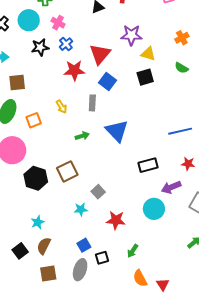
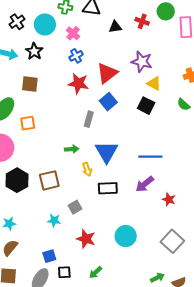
black star: (40, 47) -> (34, 51), moved, turned 30
black square: (145, 77) -> (146, 106), turned 30
brown square: (17, 83) -> (30, 84), moved
yellow arrow: (61, 107) -> (87, 169), moved
blue line: (180, 131) -> (150, 157), moved
black rectangle: (148, 165) -> (108, 188), moved
purple arrow: (171, 187) -> (145, 184), moved, turned -30

